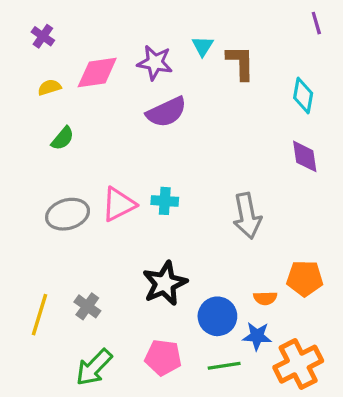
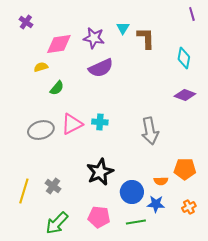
yellow semicircle: (49, 87) -> (41, 67), moved
green semicircle: (63, 138) -> (57, 88), moved
purple diamond: (305, 156) -> (185, 95), turned -60
orange cross: (298, 364) -> (189, 207), moved, size x0.5

